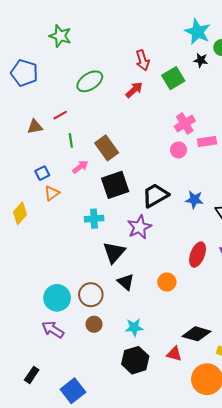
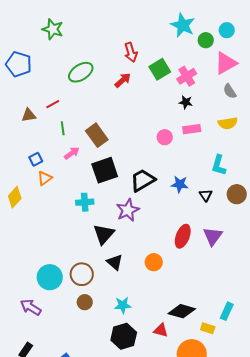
black star: (201, 60) -> (186, 102), moved
pink cross: (185, 124) -> (187, 76), moved
purple arrow: (53, 330) -> (31, 307), moved

